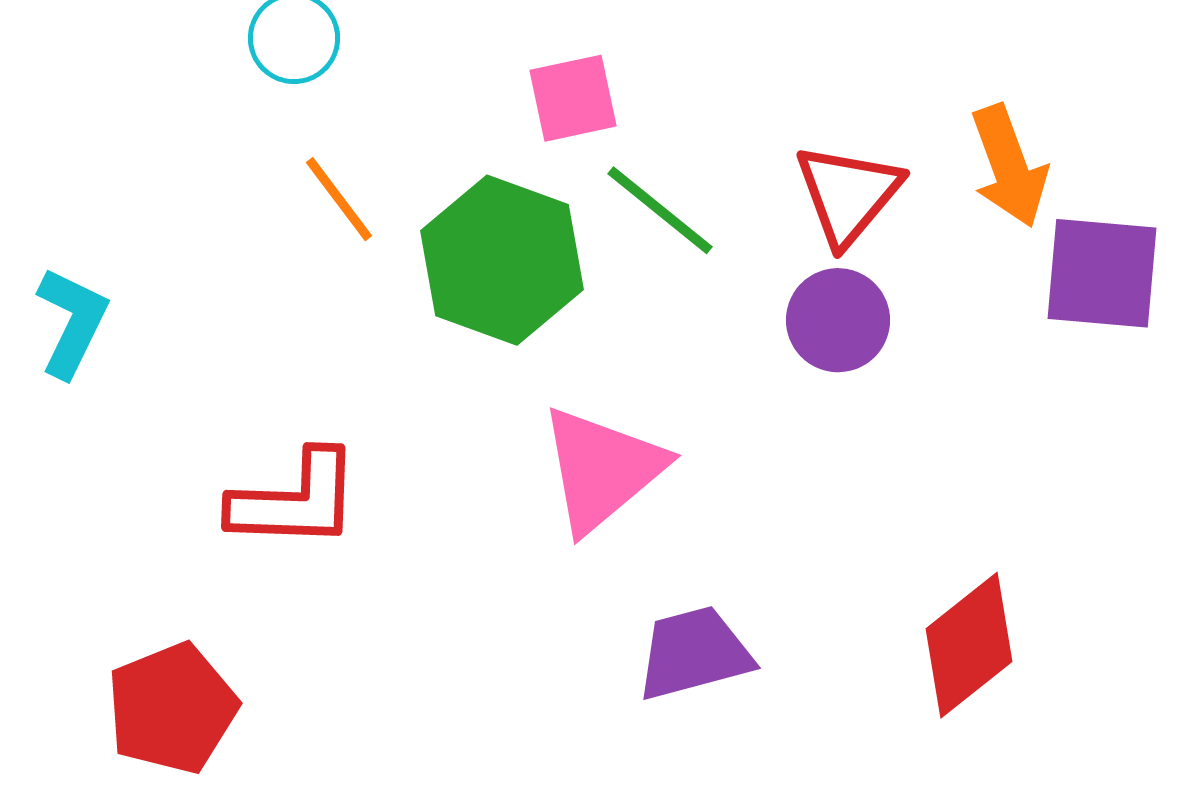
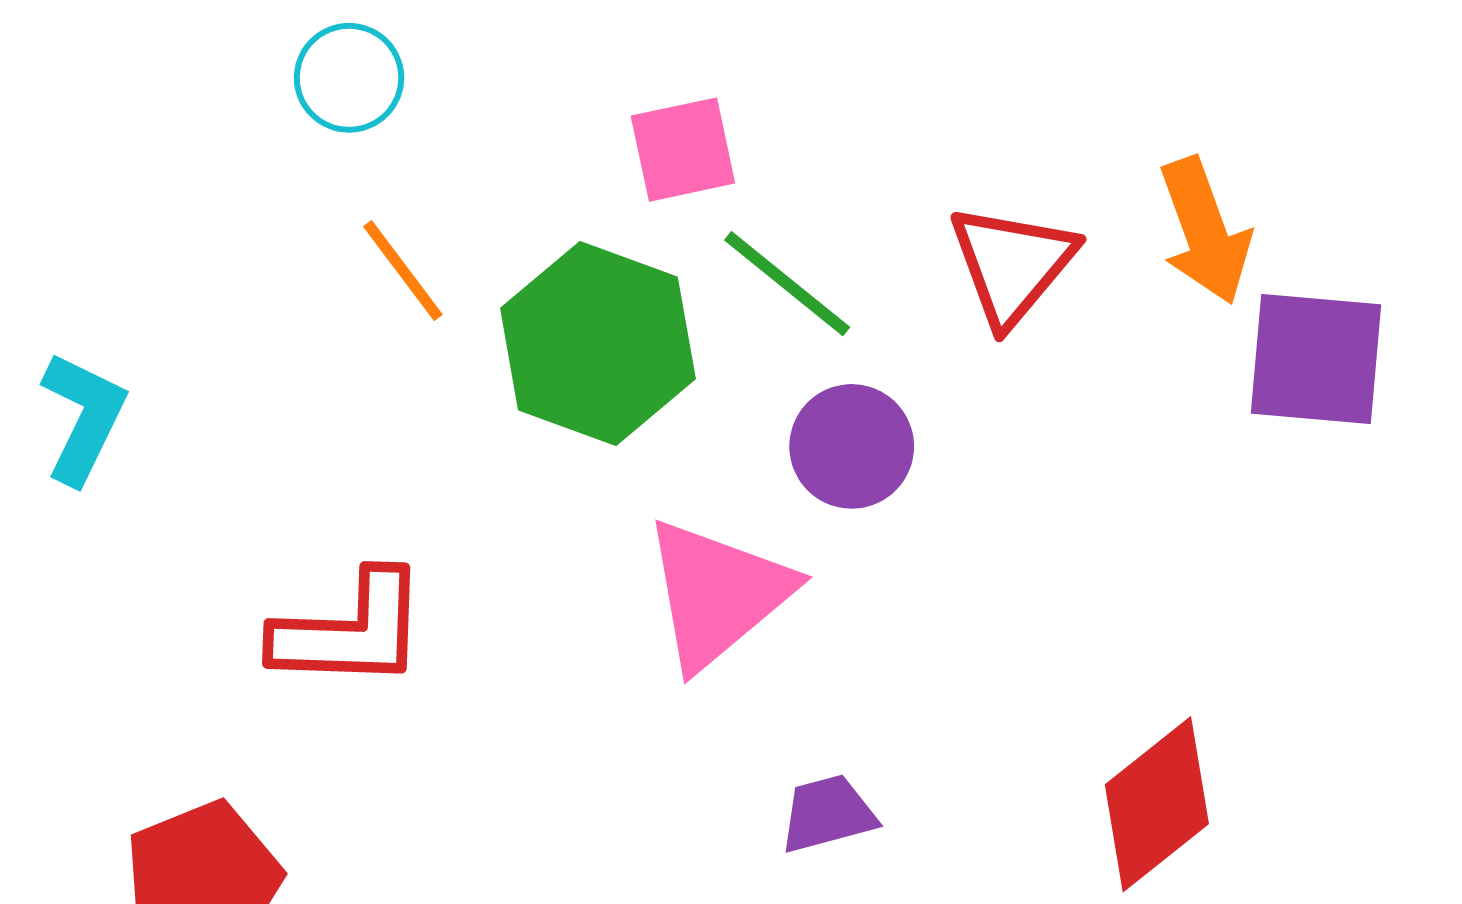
purple circle: (838, 320) -> (852, 446), moved
purple trapezoid: (694, 653) -> (828, 814), size x0.7

